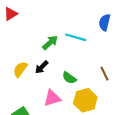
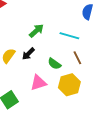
cyan line: (76, 37) -> (69, 36), moved
brown line: (105, 74) -> (77, 58), moved

